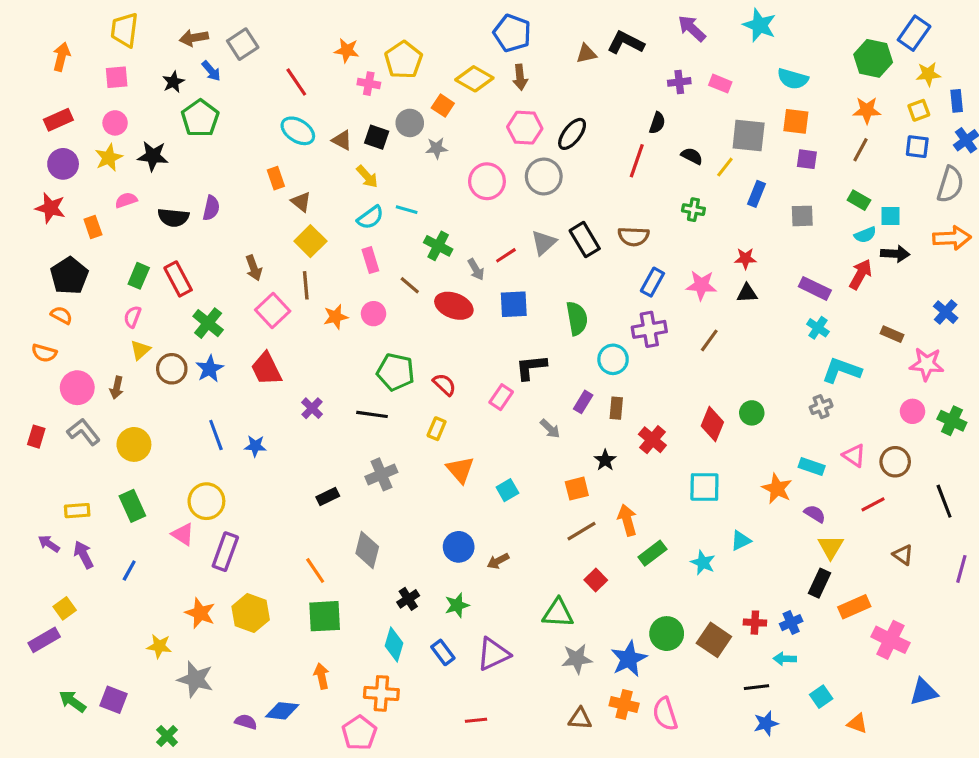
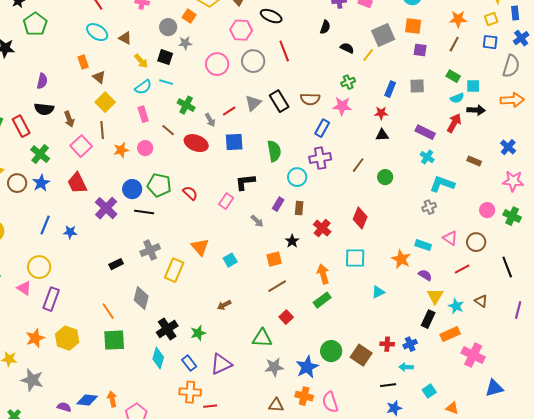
black ellipse: (572, 134) -> (271, 16), moved, turned 75
gray square: (749, 136) -> (383, 35), turned -30
black square: (377, 137) -> (165, 57), moved
red line: (637, 161) -> (284, 51), moved, turned -40
blue rectangle: (756, 194) -> (390, 89), moved
green cross: (693, 210) -> (348, 82), turned -32
black semicircle: (173, 217) -> (44, 109), moved
pink star: (701, 285) -> (342, 106), moved
pink star: (927, 364) -> (513, 181), moved
purple cross: (312, 408) -> (106, 208), size x1.6
green circle: (752, 413) -> (385, 177), moved
yellow rectangle: (437, 429) -> (174, 270), moved, size x1.6
blue line: (216, 435) -> (45, 225), turned 42
orange arrow: (627, 520) -> (323, 274), moved
blue circle: (459, 547) -> (132, 189), moved
cyan star: (703, 563) -> (456, 306), moved
black cross: (408, 599) -> (167, 329), size x1.5
orange star: (200, 613) -> (35, 338), turned 30
orange arrow: (321, 676) -> (112, 399), moved
orange cross: (381, 693) -> (190, 392), moved

